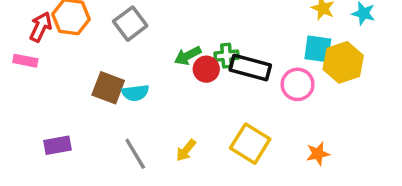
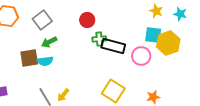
green arrow: (188, 56) -> (49, 42), moved
red circle: (206, 69) -> (87, 20), moved
brown square: (108, 88) -> (29, 58), turned -30
yellow arrow: (186, 150) -> (63, 95), moved

